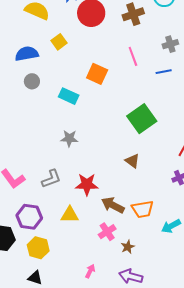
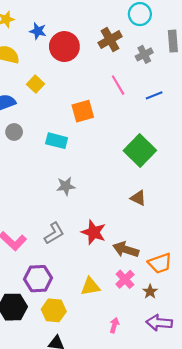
gray cross: (170, 44) -> (144, 54), moved
orange square: (97, 74) -> (83, 111), turned -30
red star: (87, 184) -> (94, 232), turned 30
orange trapezoid: (143, 209) -> (160, 263), moved
yellow triangle: (70, 215) -> (90, 286), moved

